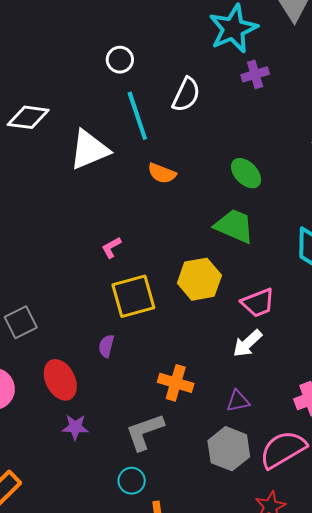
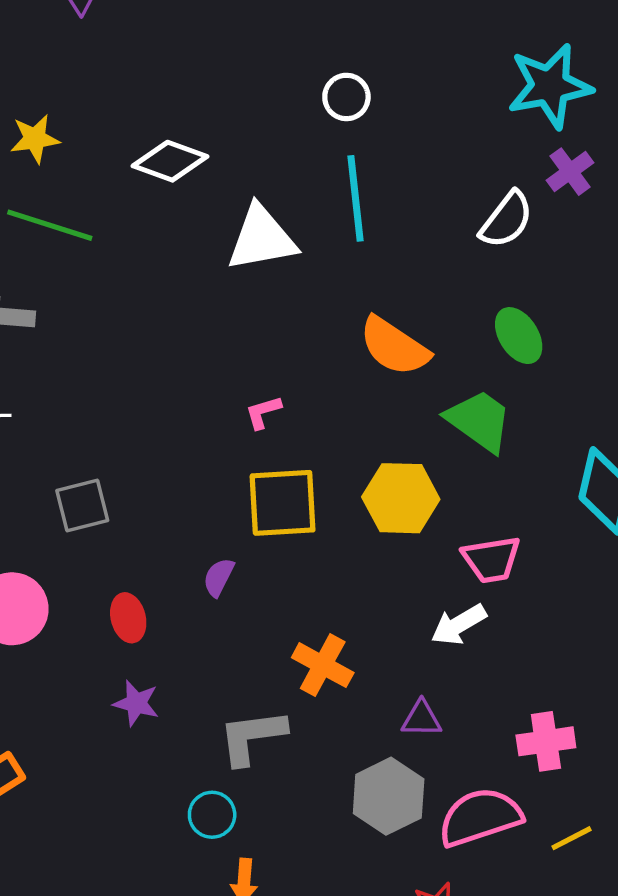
purple cross: (255, 74) -> (570, 172), turned -32
white semicircle: (186, 95) -> (507, 220), moved
orange semicircle: (162, 173) -> (394, 346), moved, size x1.5
red ellipse: (60, 380) -> (128, 618), size x0.7

